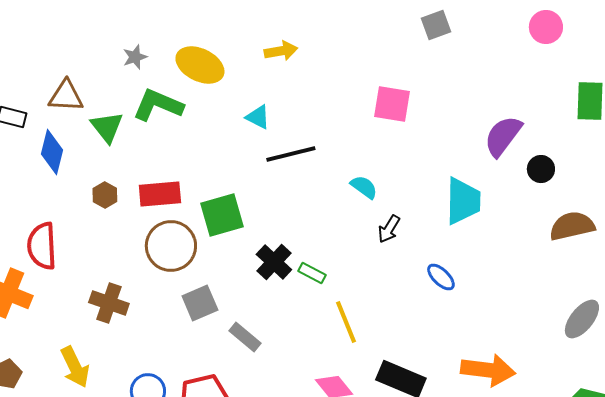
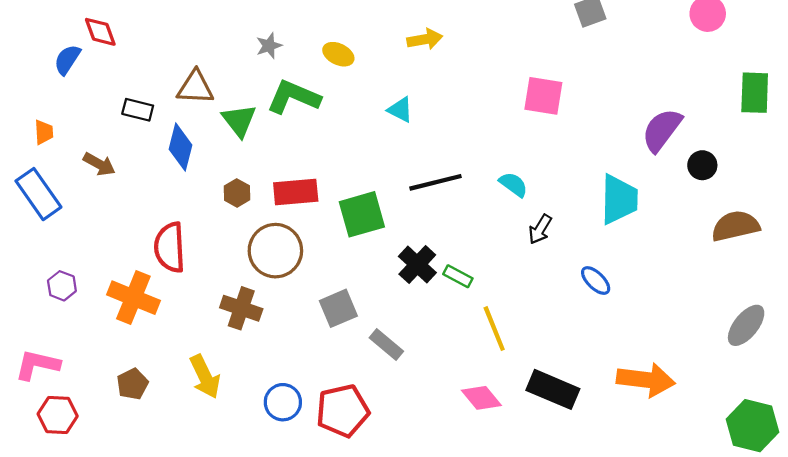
yellow ellipse: (200, 65) -> (338, 54), size x0.6
black line: (291, 154) -> (436, 182), moved
brown circle: (171, 246) -> (275, 251), moved

